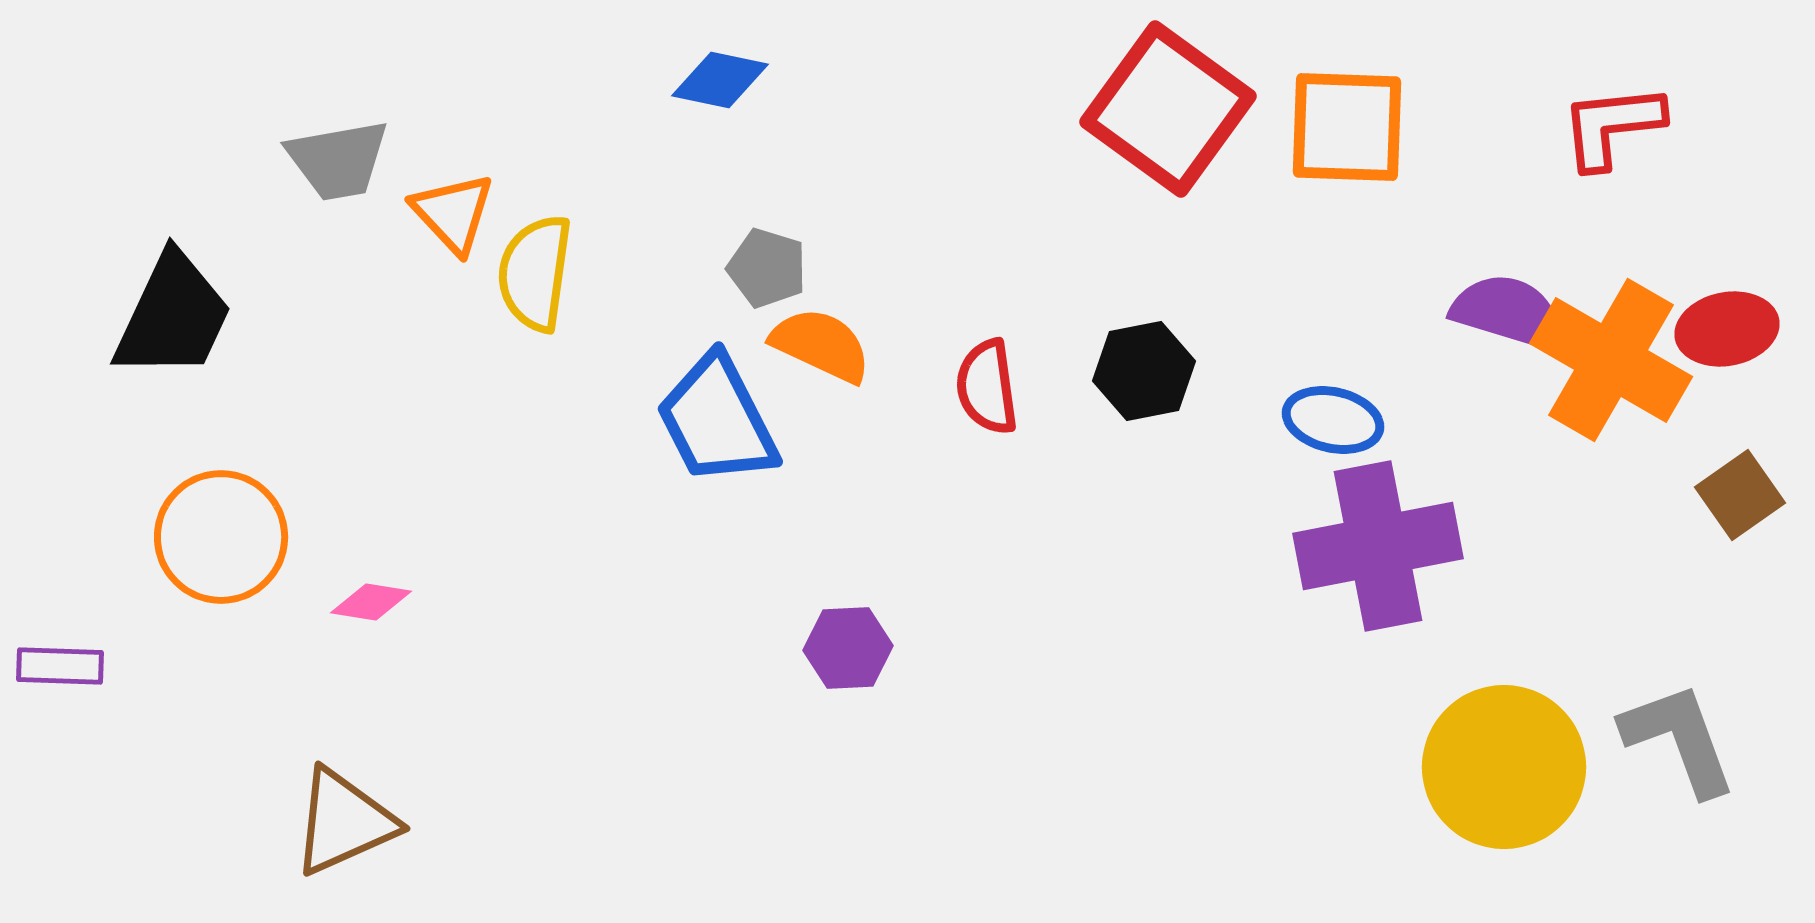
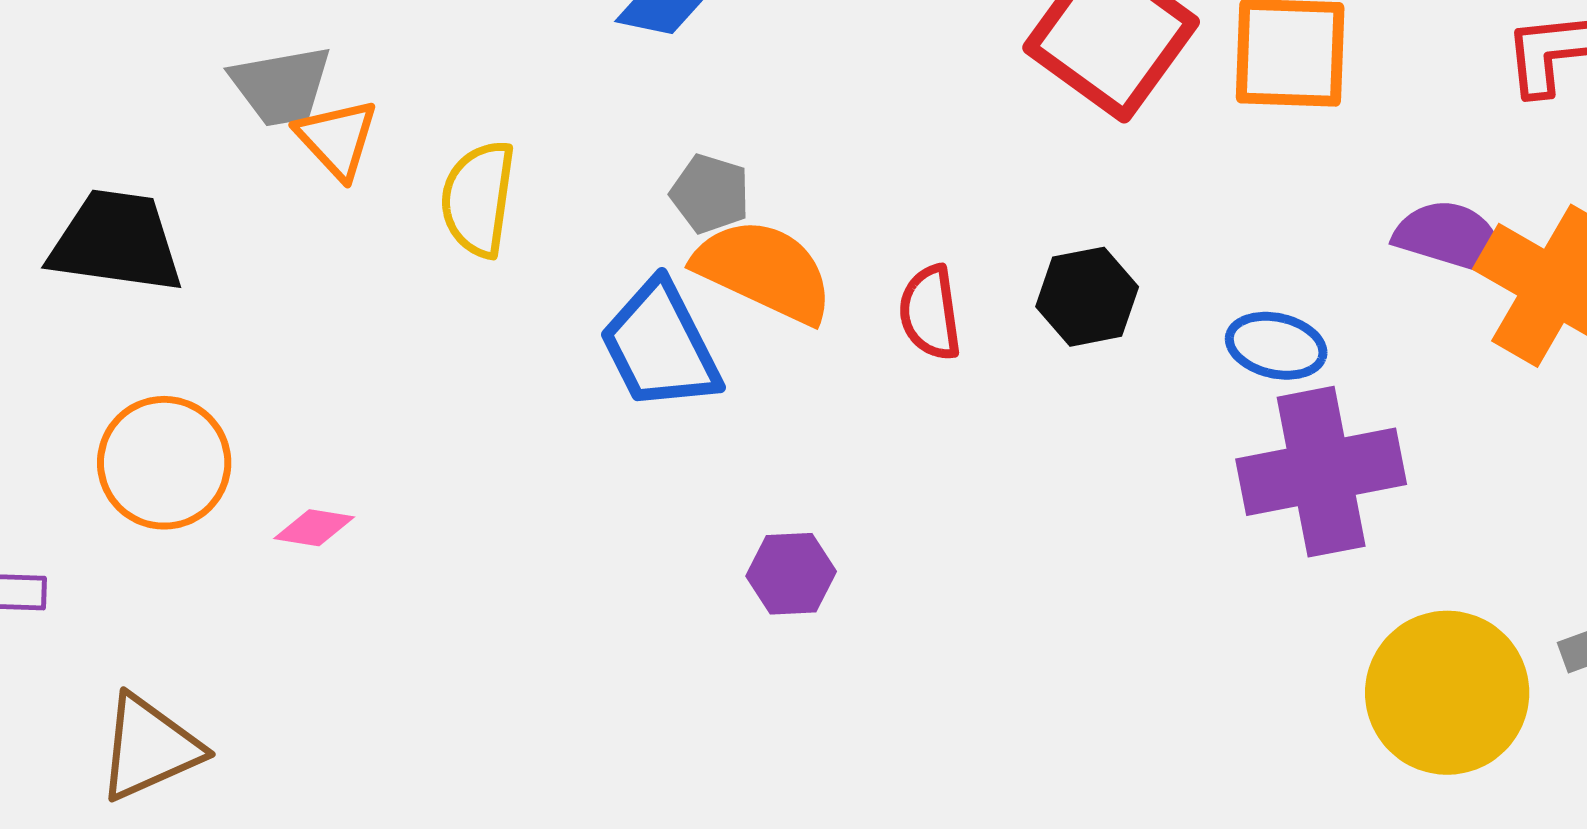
orange triangle: (453, 213) -> (337, 139), moved
black trapezoid: (173, 316) -> (116, 242), turned -107
orange semicircle: (821, 345) -> (764, 271), size x1.4
brown triangle: (344, 822) -> (149, 748), moved

